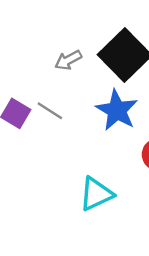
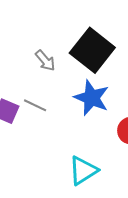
gray arrow: (68, 60) -> (45, 61), turned -95

